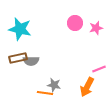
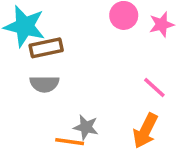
brown rectangle: (18, 58) -> (46, 48), moved
pink line: (99, 69) -> (154, 88), moved, turned 64

